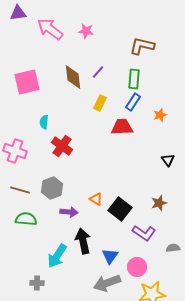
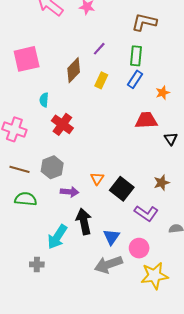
brown diamond: (73, 77) -> (74, 70), moved, turned 50
red trapezoid: (122, 127) -> (146, 120), moved
orange triangle: (96, 199) -> (97, 179), turned 32

